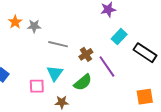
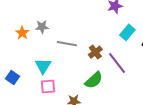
orange star: (15, 22) -> (22, 33), moved
cyan triangle: (55, 73) -> (43, 66), moved

